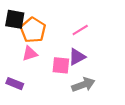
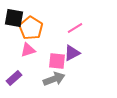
purple rectangle: (15, 84) -> (14, 78), turned -63
gray arrow: (83, 85) -> (54, 79), moved

